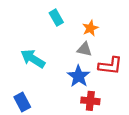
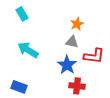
cyan rectangle: (56, 18) -> (22, 14), moved
blue rectangle: (22, 102) -> (19, 87), turned -42

